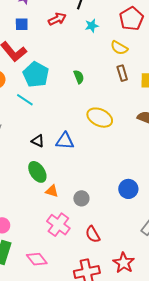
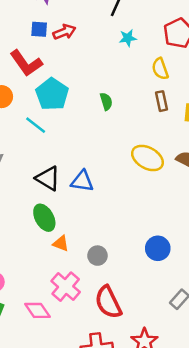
red arrow: (57, 19) -> (64, 32), moved
yellow semicircle: (119, 48) -> (160, 69), turned 36
yellow ellipse: (100, 118) -> (147, 158), moved
black triangle: (38, 141) -> (48, 178), size x1.5
red semicircle: (93, 234) -> (108, 302), size x1.5
pink diamond: (37, 259) -> (37, 310), moved

